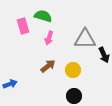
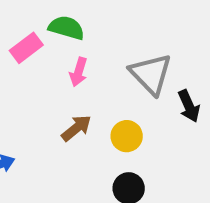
pink rectangle: (23, 26) -> (26, 48), turned 70
gray triangle: (85, 39) -> (151, 74), turned 45

